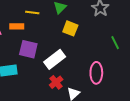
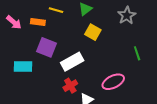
pink ellipse: (96, 73) -> (113, 82), turned 55

